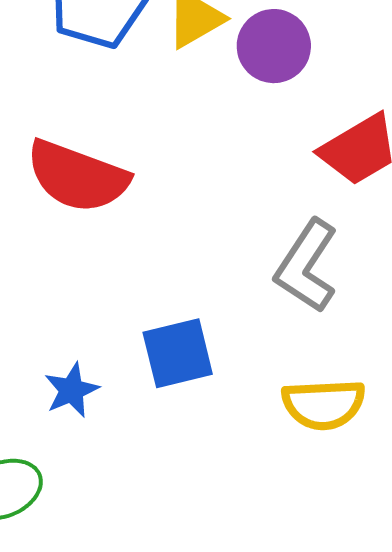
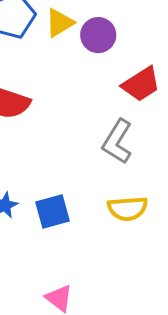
blue square: (178, 353) -> (52, 212), moved

